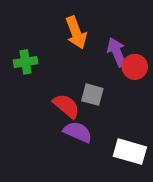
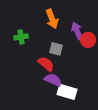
gray square: (92, 95) -> (56, 49), moved
white rectangle: (130, 152) -> (67, 92), moved

